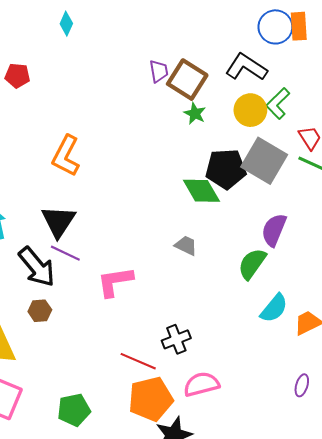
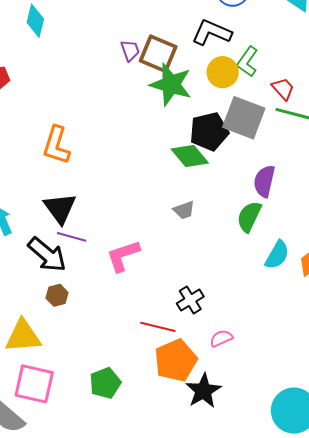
cyan diamond: (66, 24) -> (35, 21), size x1.4
green star: (195, 113) -> (171, 84), size x2.0
gray trapezoid: (186, 246) -> (184, 210), turned 145
pink semicircle: (201, 384) -> (221, 338), size x0.7

